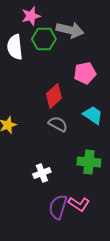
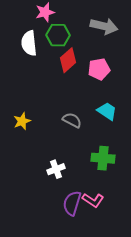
gray arrow: (70, 30) -> (104, 26), moved
red diamond: (54, 96) -> (68, 60), moved

